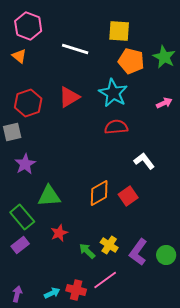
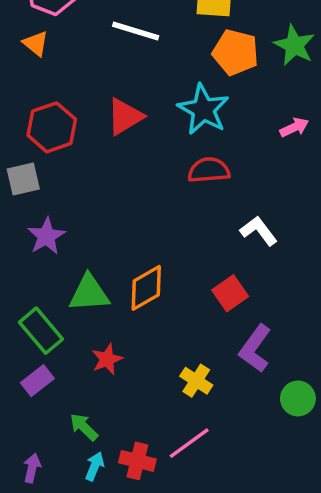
orange diamond: (99, 193) -> (146, 288), moved
green arrow: (87, 251) -> (84, 427), moved
purple L-shape: (138, 252) -> (255, 349), moved
cyan arrow: (52, 293) -> (95, 466), turned -42

